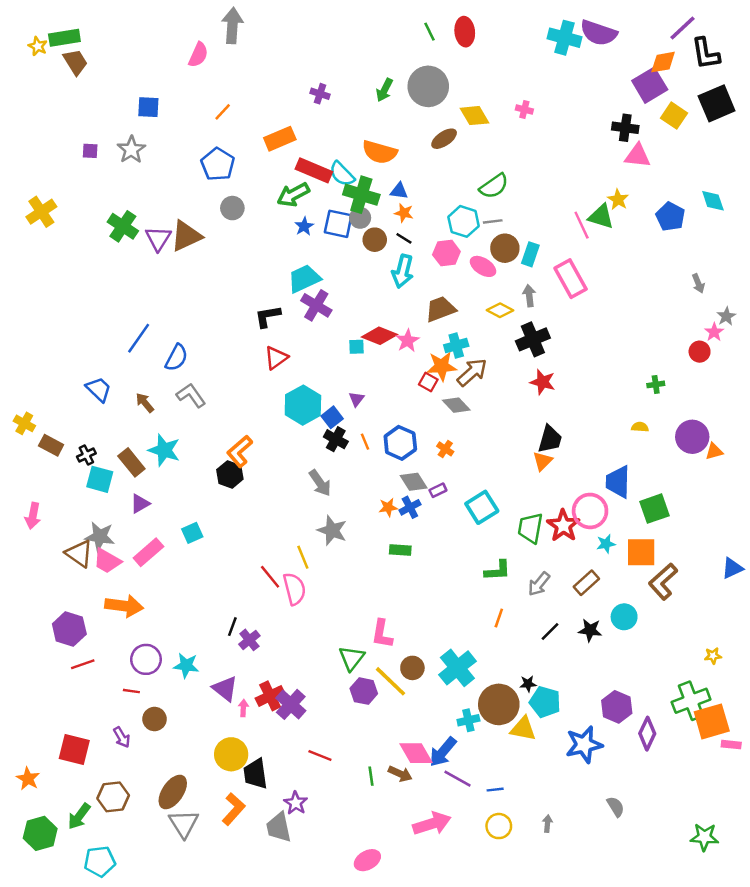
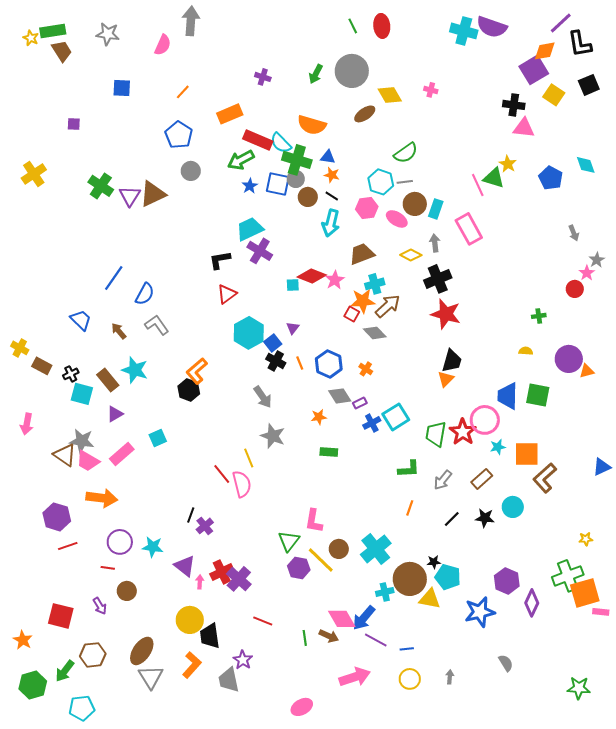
black square: (717, 103) -> (589, 85), size x0.7
gray star: (131, 150) -> (108, 34), moved, turned -30
red star: (543, 382) -> (446, 314), size x1.4
blue cross: (410, 507) -> (372, 423), moved
green square: (655, 509) -> (538, 395), moved, turned 30

